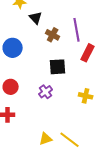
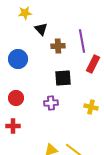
brown cross: (53, 35) -> (58, 46), turned -32
purple cross: (46, 92) -> (51, 103), turned 32

